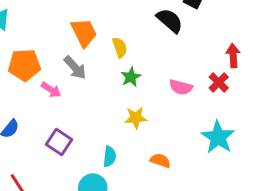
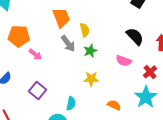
black semicircle: (170, 21) -> (135, 36), moved
gray arrow: (75, 68) -> (68, 44), moved
red cross: (219, 82) -> (150, 72), moved
orange semicircle: (160, 161) -> (114, 105), moved

